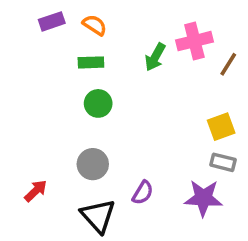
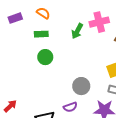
purple rectangle: (52, 21) -> (15, 18), moved
gray circle: (93, 164) -> (81, 86), moved
purple semicircle: (143, 193) -> (70, 107), turned 40

